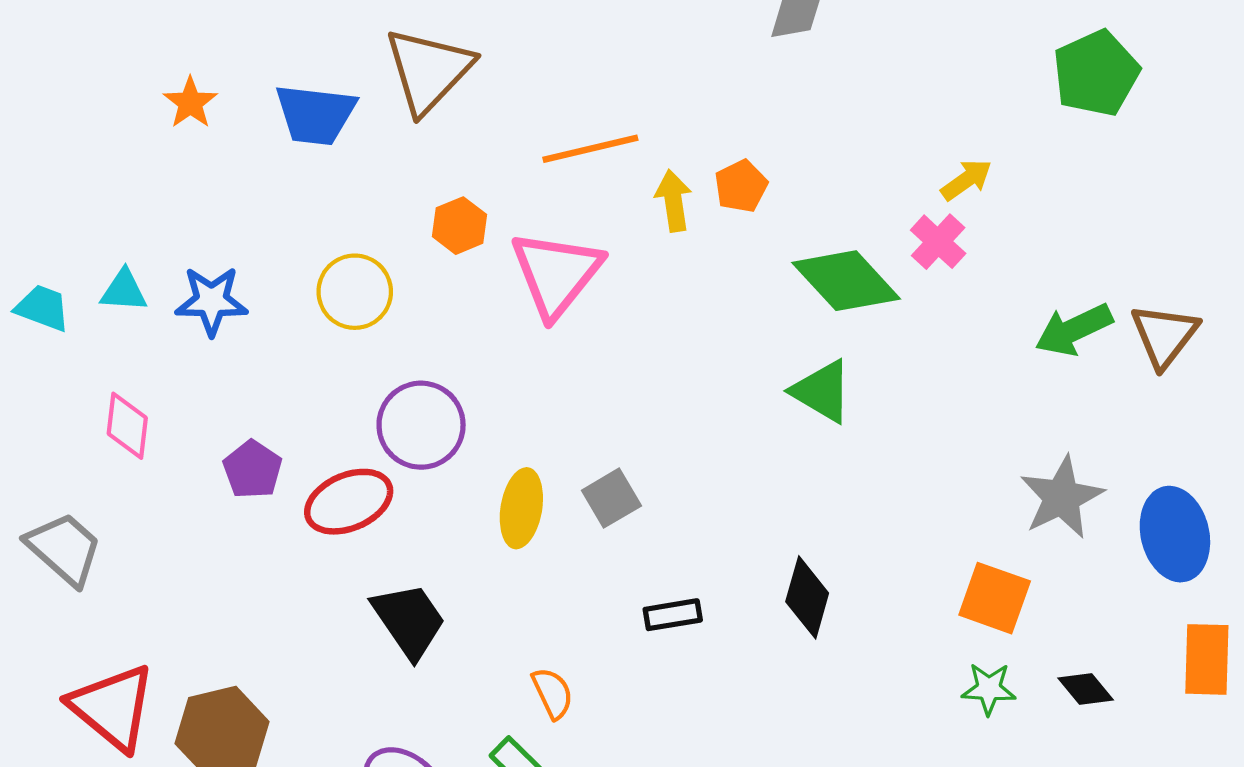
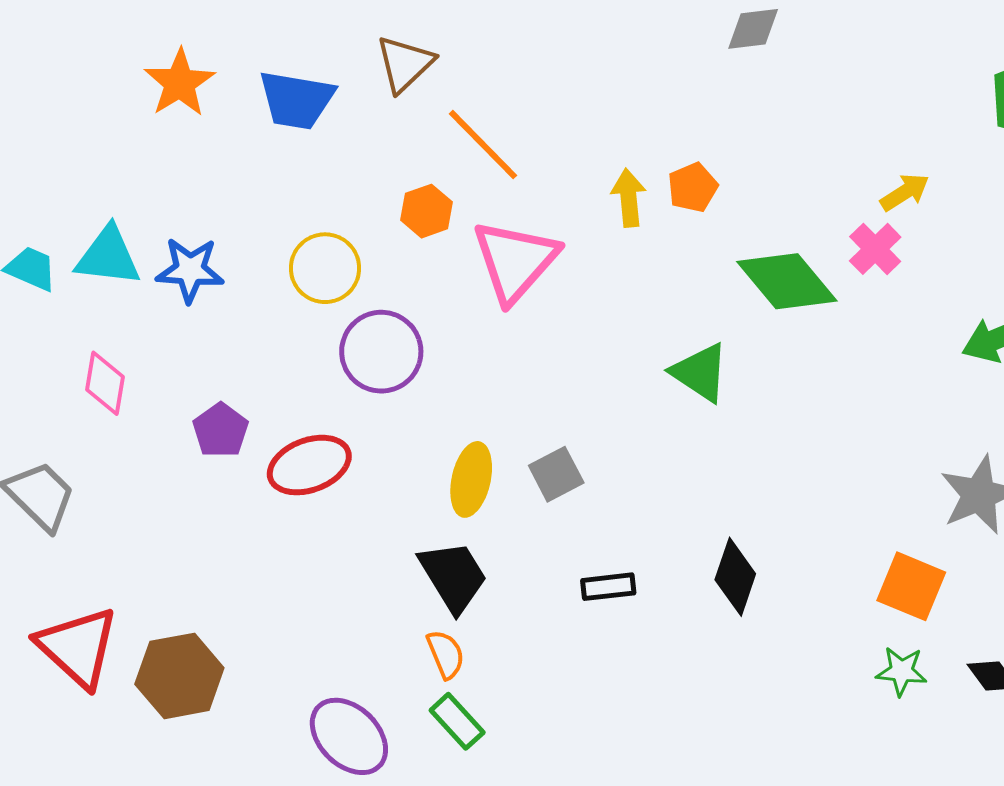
brown triangle: (429, 70) -> (405, 64), size x0.7
orange star: (190, 103) -> (180, 83), size x1.4
orange line: (590, 149) -> (483, 145), moved, turned 56
cyan triangle: (124, 291) -> (108, 256), size x1.5
green triangle: (822, 391) -> (700, 372), moved
purple circle: (421, 425) -> (381, 352), moved
black trapezoid: (409, 620) -> (453, 576), moved
orange semicircle: (553, 693) -> (446, 654), moved

